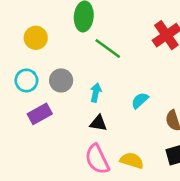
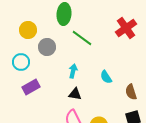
gray circle: (61, 80) -> (47, 47), moved
cyan semicircle: (140, 100) -> (106, 77), turned -80

